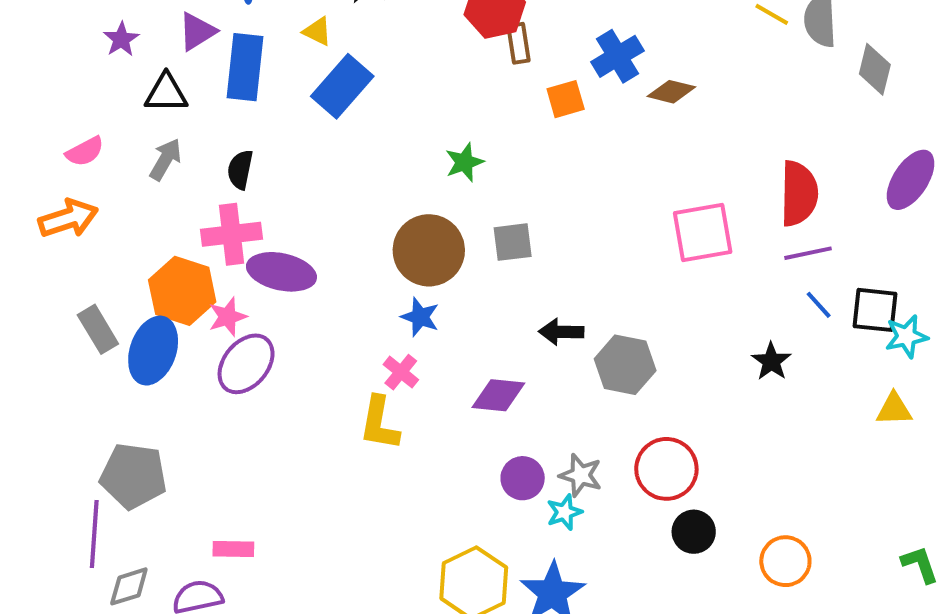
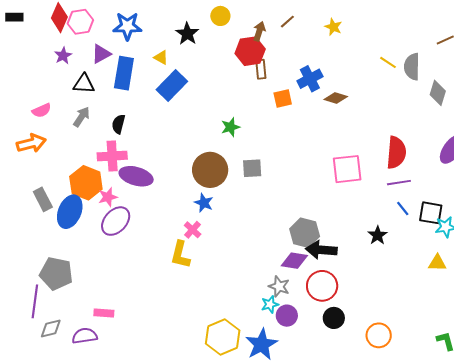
black arrow: (561, 332) -> (321, 250), moved, size x1.4
purple diamond: (498, 395) -> (294, 261), moved
purple circle: (523, 478) -> (287, 316), moved

